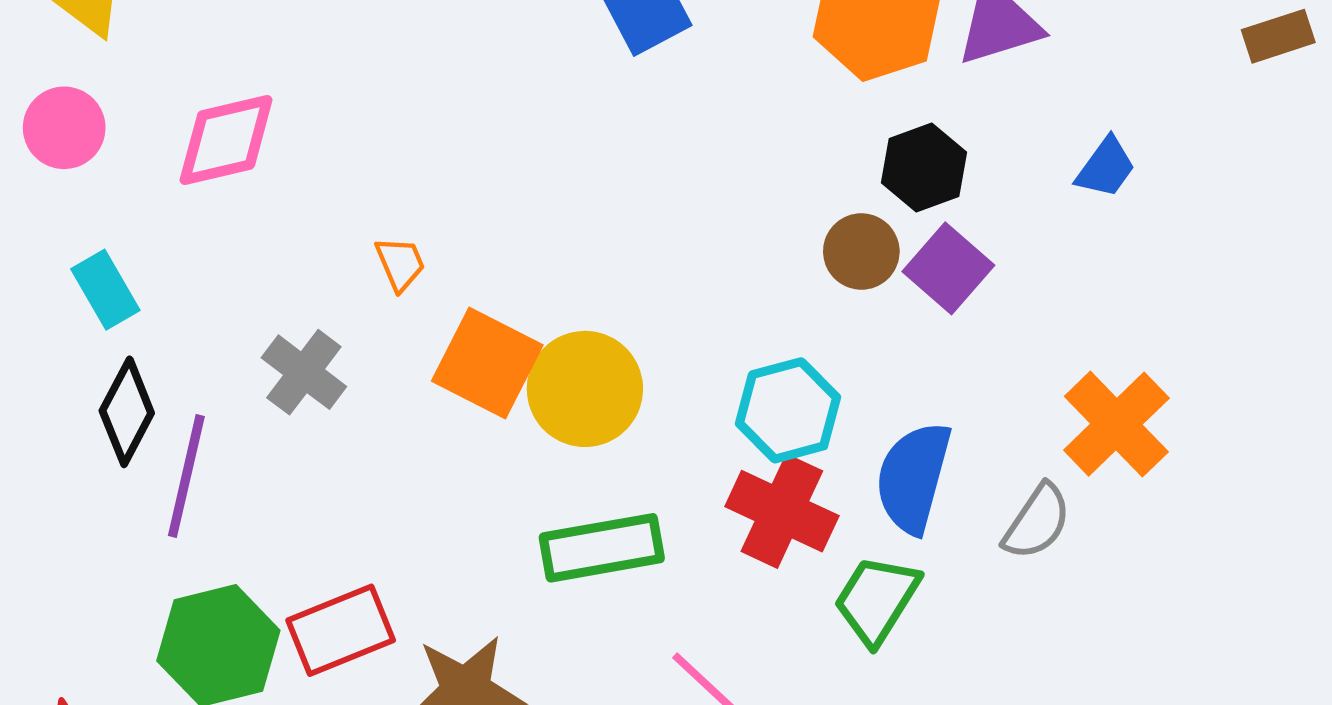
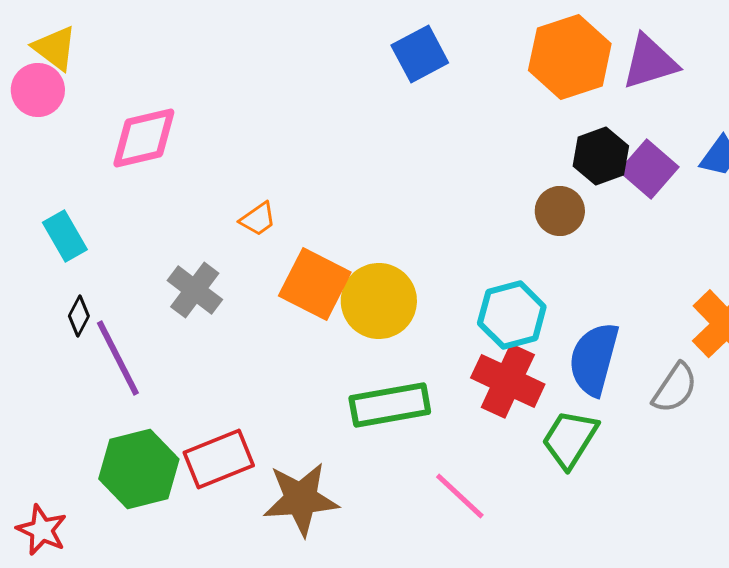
pink circle: (64, 128) -> (38, 90), moved
orange trapezoid: (400, 264) -> (258, 219), turned 78
purple square: (948, 268) -> (649, 169), moved
black diamond: (127, 412) -> (79, 316), size x0.6
purple line: (186, 476) -> (118, 358), turned -40

